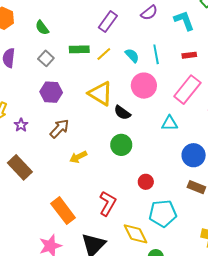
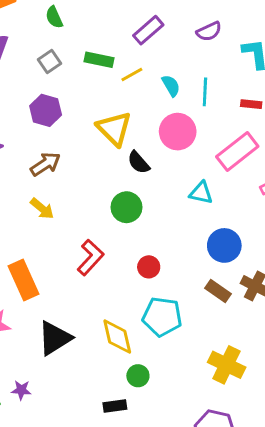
yellow arrow: (78, 157) -> (42, 209), moved, turned -126
red L-shape: (108, 203) -> (91, 257), moved

